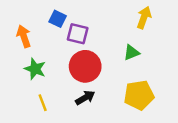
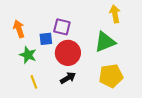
yellow arrow: (144, 18) -> (115, 14), turned -30
blue square: (58, 19) -> (46, 39), moved, turned -32
green triangle: (131, 53) -> (105, 42), size x1.6

